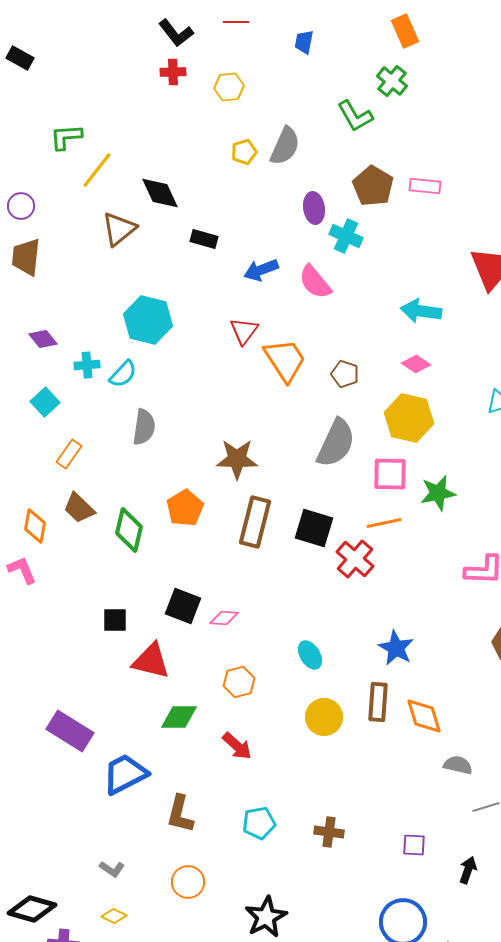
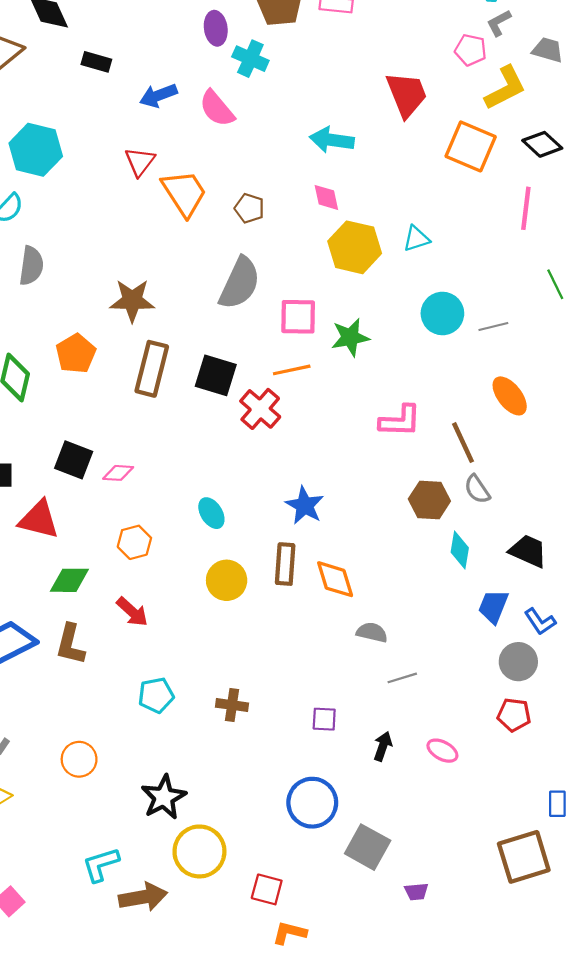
pink diamond: (416, 364) -> (326, 197), turned 44
yellow hexagon: (409, 418) -> (355, 247), moved
brown L-shape: (180, 814) -> (70, 644), moved

